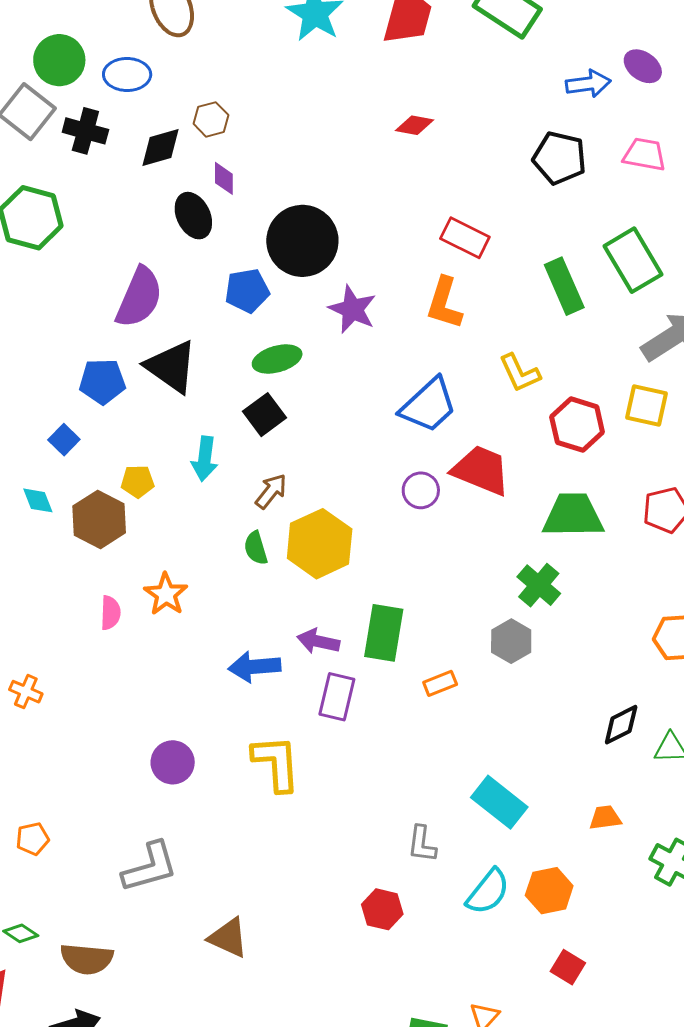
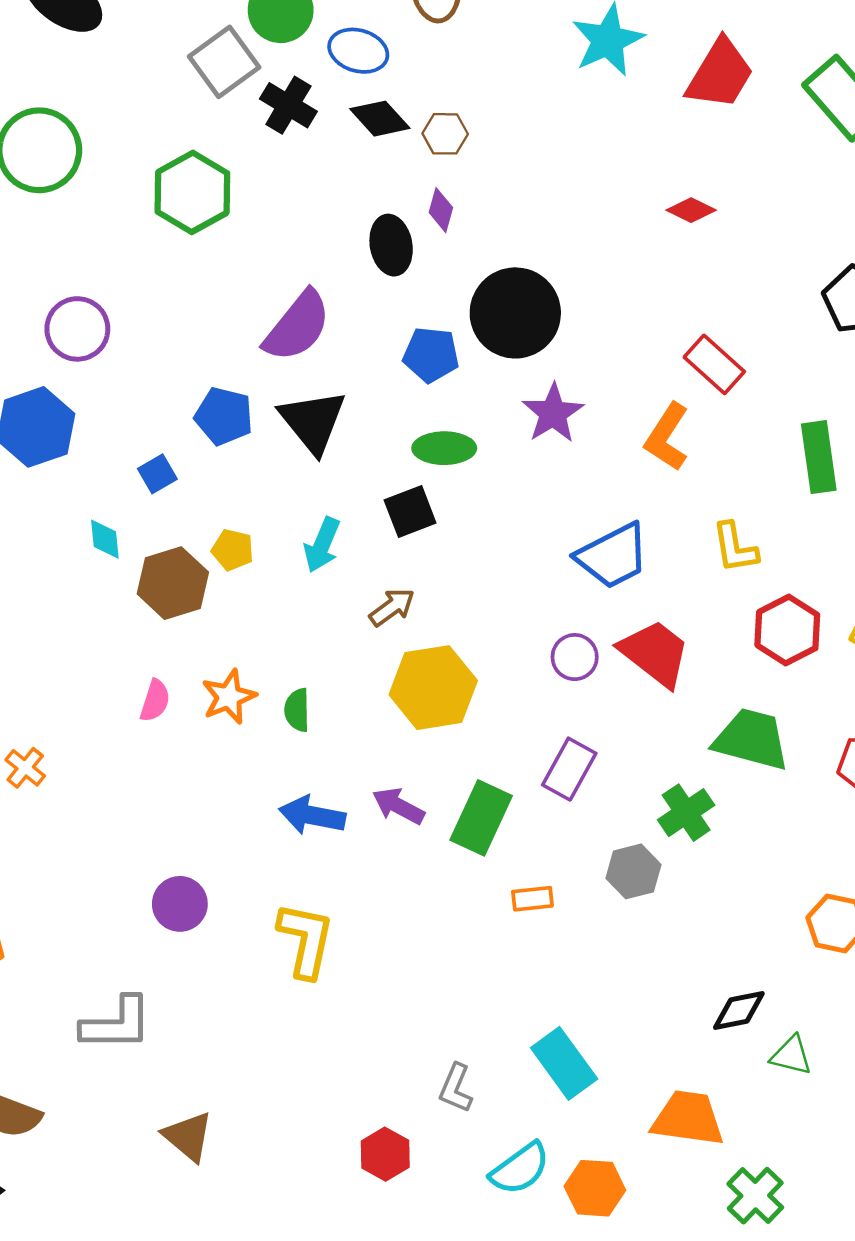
black diamond: (160, 148) -> (380, 119), moved, turned 48
green semicircle: (256, 548) -> (297, 710), moved
purple rectangle: (337, 697) -> (569, 769), moved
orange trapezoid: (605, 818) -> (688, 1118), size x1.8

